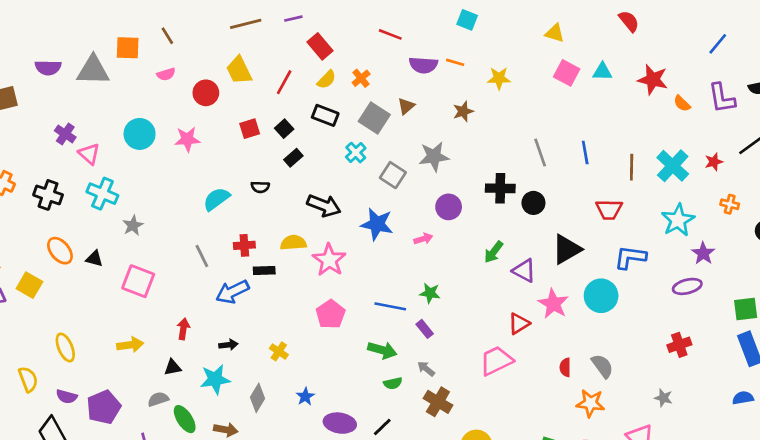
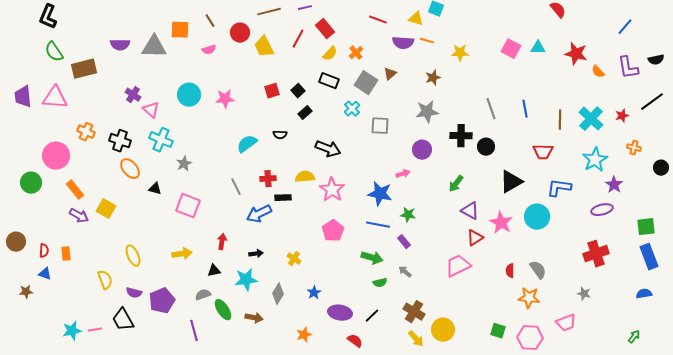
yellow triangle: (555, 33) -> (416, 19), moved
red line: (284, 82) -> (298, 39), moved
red circle: (206, 93) -> (240, 33), moved
gray star: (434, 156) -> (427, 112), moved
gray square: (393, 175) -> (380, 126), turned -30
blue star: (377, 224) -> (380, 194), moved
orange ellipse: (60, 251) -> (130, 169), moved
purple triangle: (524, 271) -> (470, 211), moved
red cross: (679, 345) -> (596, 254), size x1.4
brown cross: (438, 402) -> (414, 312), moved

